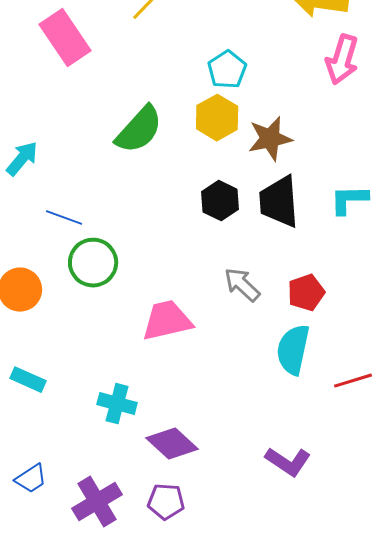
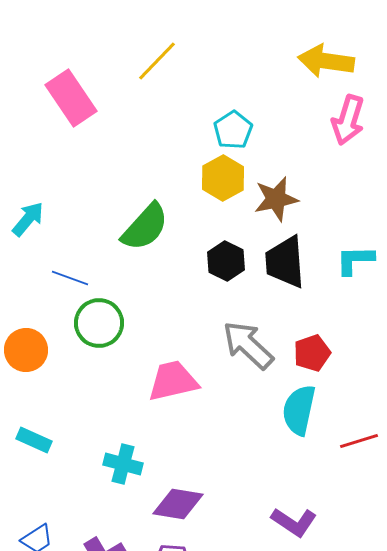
green semicircle: (139, 130) -> (145, 227), moved
gray arrow: (242, 285) -> (248, 345), size x1.4
purple diamond: (172, 444) -> (178, 504), turned -33

